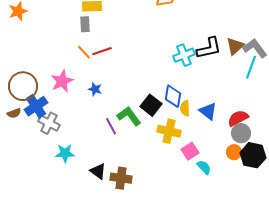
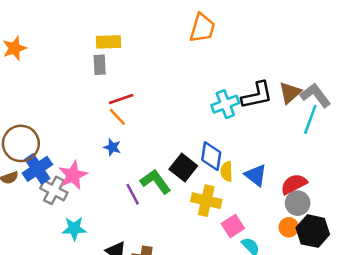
orange line: (84, 52) -> (117, 117), moved
pink star: (62, 81) -> (73, 175), moved

